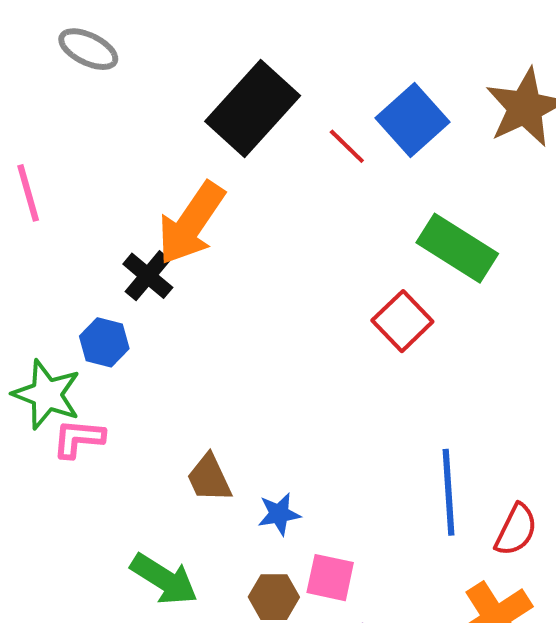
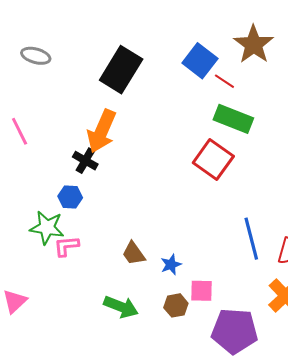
red line: (347, 146) -> (224, 81), moved
red square: (402, 321) -> (213, 159), size x1.4

